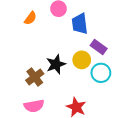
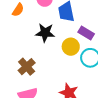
black star: (56, 64) -> (45, 33), moved, turned 30

